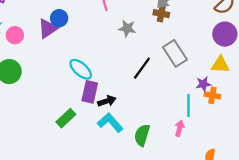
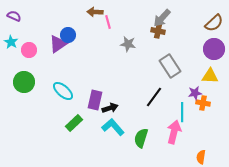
black line: (142, 68) -> (154, 97), moved
cyan ellipse: (81, 69) -> (63, 91), moved
pink arrow: (179, 128) -> (174, 132), size x1.6

